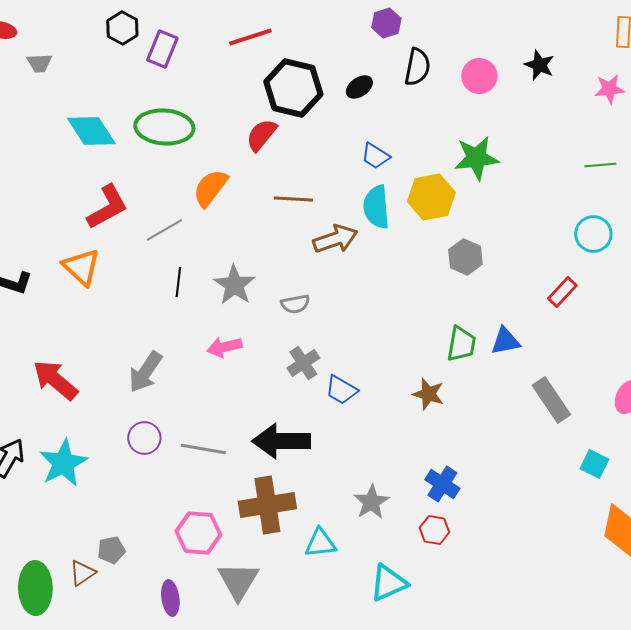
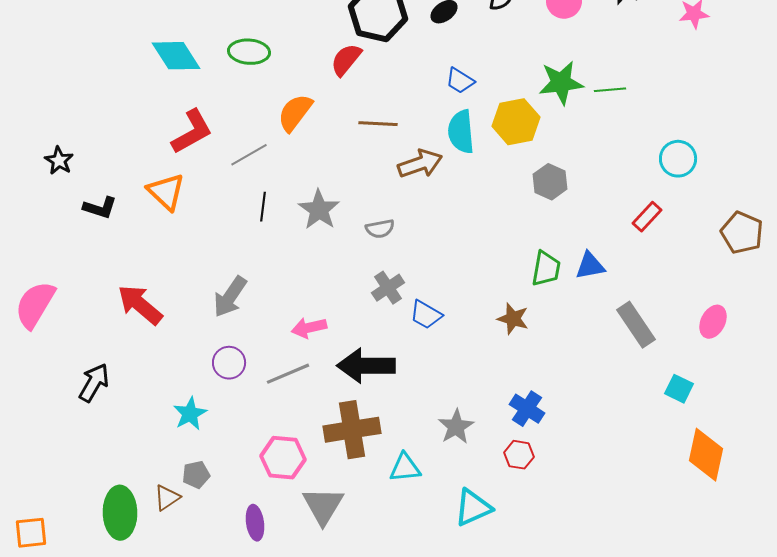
green ellipse: (164, 127) -> (249, 52), size x0.7
green line: (600, 165) -> (610, 90), moved
pink arrow: (224, 347) -> (309, 328), moved
gray line: (203, 449) -> (288, 374), turned -33
cyan star: (63, 463) -> (190, 414), moved, size x0.7

